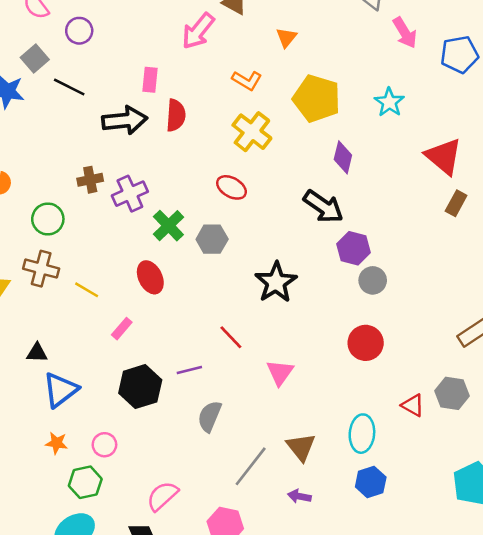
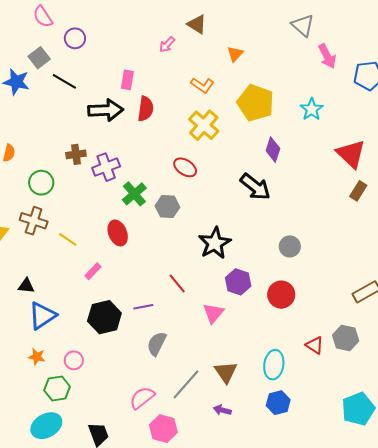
pink arrow: (198, 31) -> (167, 45), size x0.6
purple hexagon: (353, 248) -> (238, 282), moved
pink semicircle: (162, 496) -> (142, 398), moved

